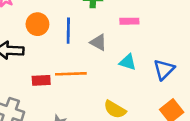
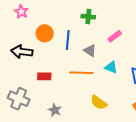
pink rectangle: (129, 21) -> (115, 36), turned -40
orange line: (71, 74) -> (81, 73), moved

